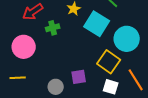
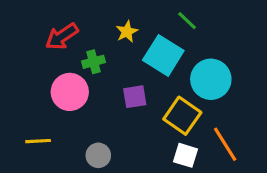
pink circle: (24, 47) -> (70, 92), moved
purple square: (79, 77) -> (135, 97), moved

